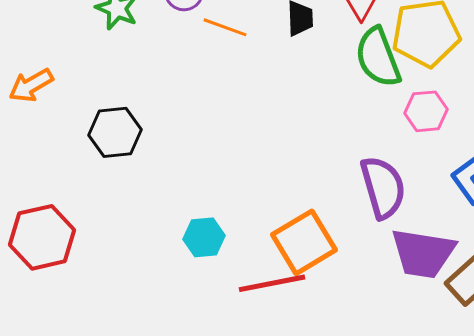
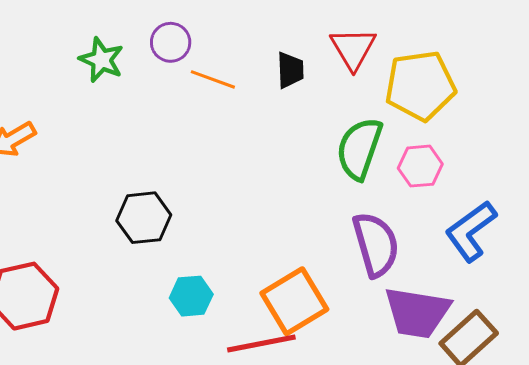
green semicircle: (378, 57) -> (359, 149), moved, turned 40
black hexagon: (115, 132) -> (144, 218), moved

